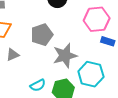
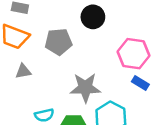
gray pentagon: (42, 35) -> (58, 42), moved

